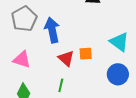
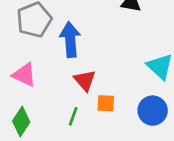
orange square: (86, 54) -> (106, 103), moved

